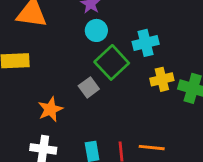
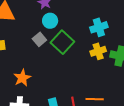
cyan cross: (146, 43) -> (99, 27), moved
gray square: (89, 87) -> (39, 39), moved

